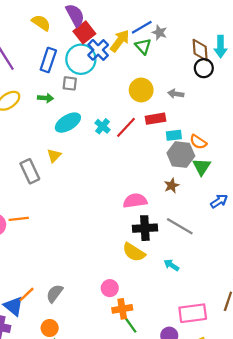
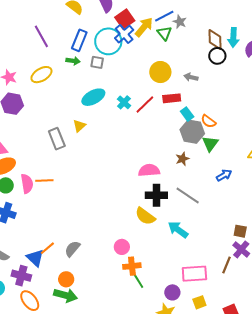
red square: (84, 32) -> (125, 19), moved
green arrow: (46, 98) -> (73, 61), moved
cyan rectangle: (174, 135) -> (187, 114), turned 56
cyan arrow: (171, 265) -> (178, 230), size x1.5

